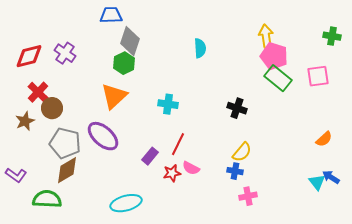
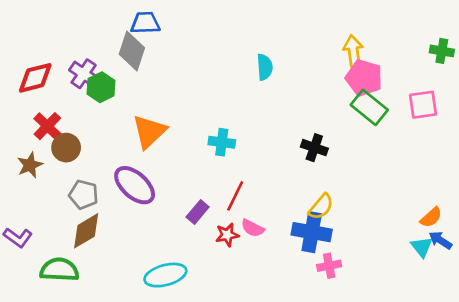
gray diamond: (130, 41) -> (132, 51), moved
green hexagon: (124, 63) -> (101, 87), moved
orange semicircle: (324, 139) -> (431, 217), moved
gray pentagon: (65, 143) -> (84, 195), size x0.7
blue cross: (235, 171) -> (312, 232), size x1.8

